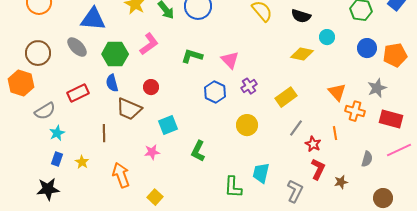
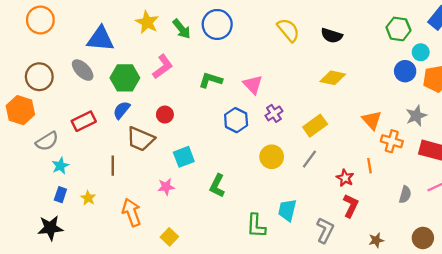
cyan circle: (327, 37) -> (421, 52), moved
blue semicircle: (112, 83) -> (122, 110), turned 54
gray line: (296, 128) -> (309, 159), moved
brown star: (341, 182) -> (376, 240), moved

